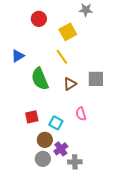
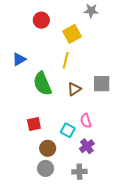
yellow line: (62, 57) -> (66, 60), turned 49
cyan square: (56, 123) -> (68, 130), moved
purple cross: (61, 149) -> (87, 146), moved

